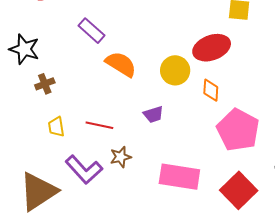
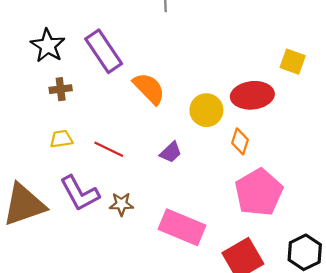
purple rectangle: (91, 31) -> (104, 51), moved, size x1.4
purple trapezoid: (153, 114) -> (171, 152), turned -40
yellow trapezoid: (56, 127) -> (61, 139), turned 75
brown star: (121, 157) -> (121, 204), moved

